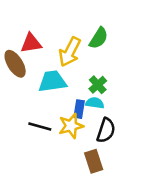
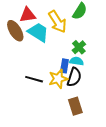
yellow arrow: (70, 52) -> (57, 22), turned -60
cyan trapezoid: (52, 81) -> (38, 32), moved, turned 40
black semicircle: (106, 130) -> (74, 77), moved

